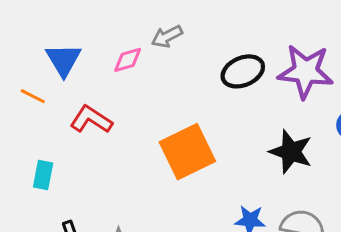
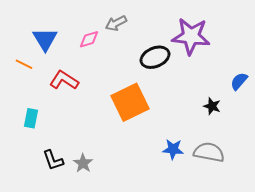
black ellipse: (243, 71) -> (155, 57), moved
purple star: (306, 71) -> (191, 36), moved
black star: (291, 152) -> (212, 106), moved, size x0.6

